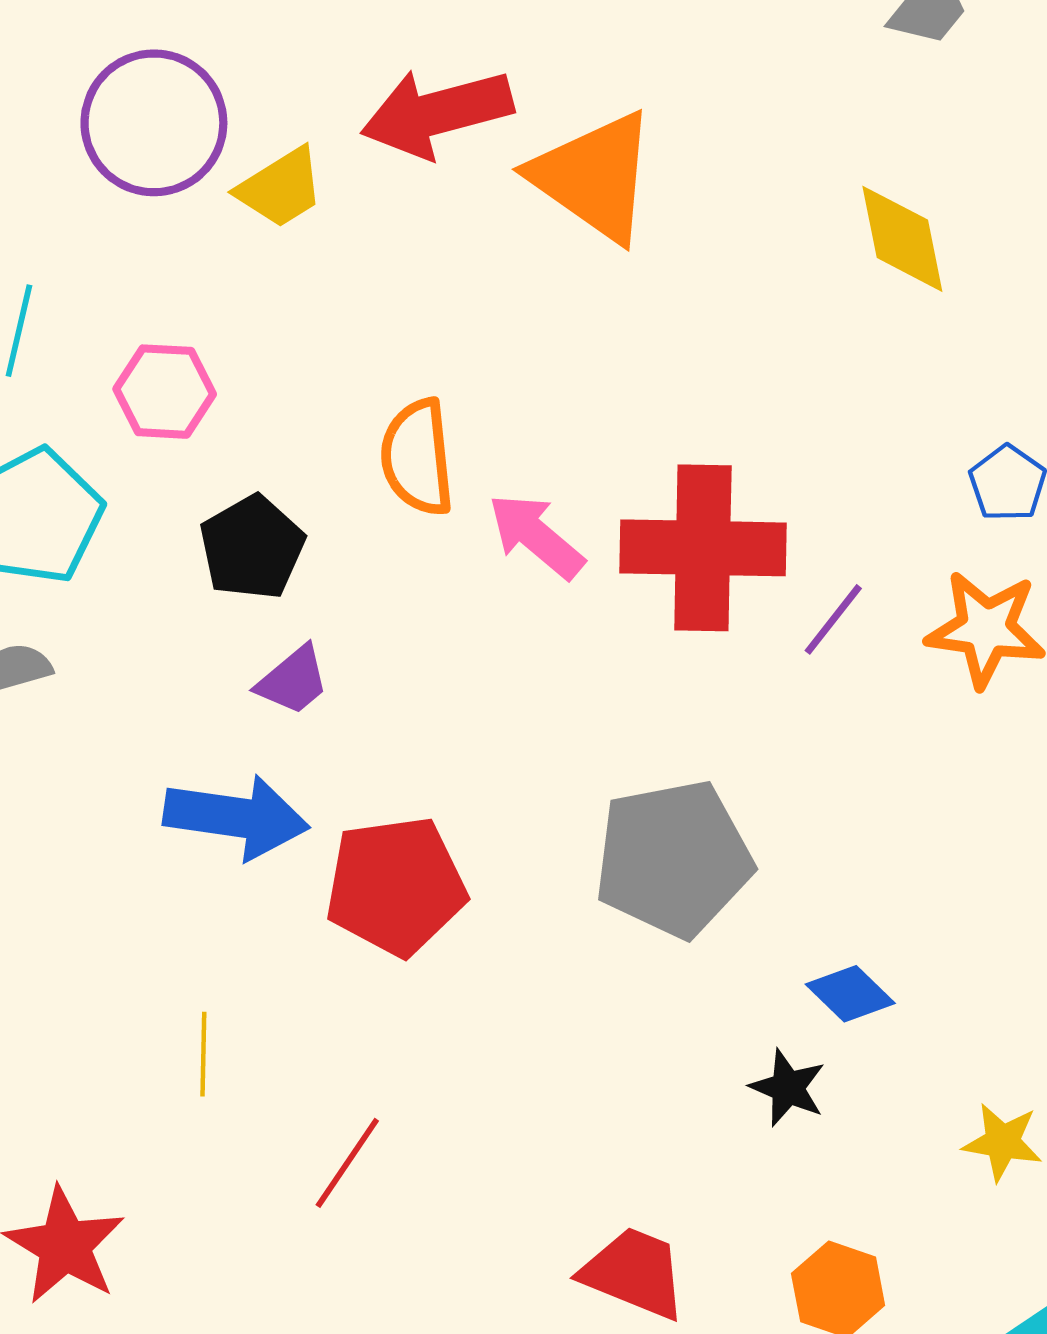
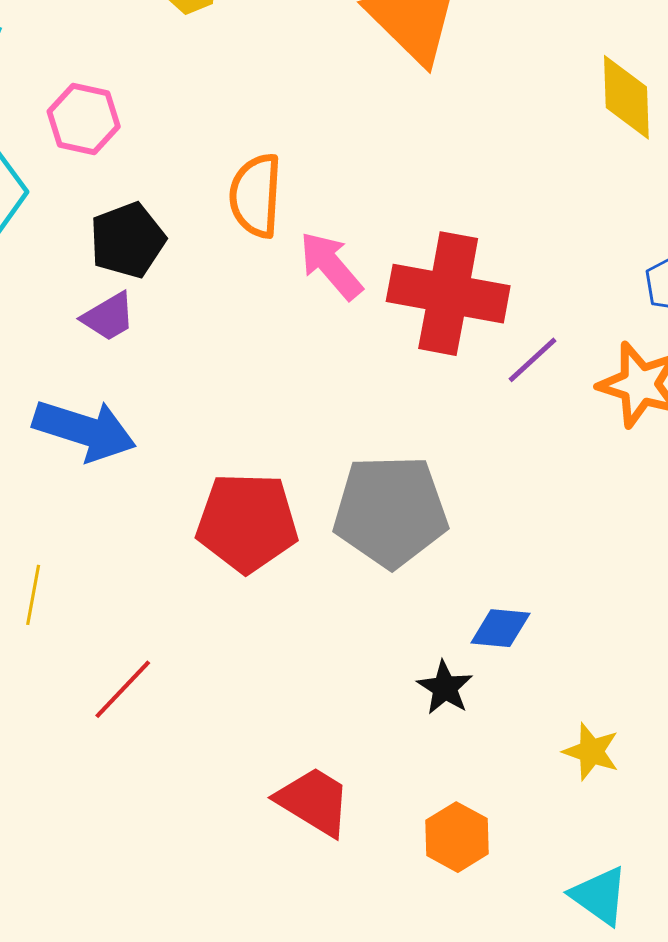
purple trapezoid: (293, 680) -> (108, 317), moved
red pentagon: (396, 886) -> (247, 522), moved
blue diamond: (850, 994) -> (500, 628), turned -48

